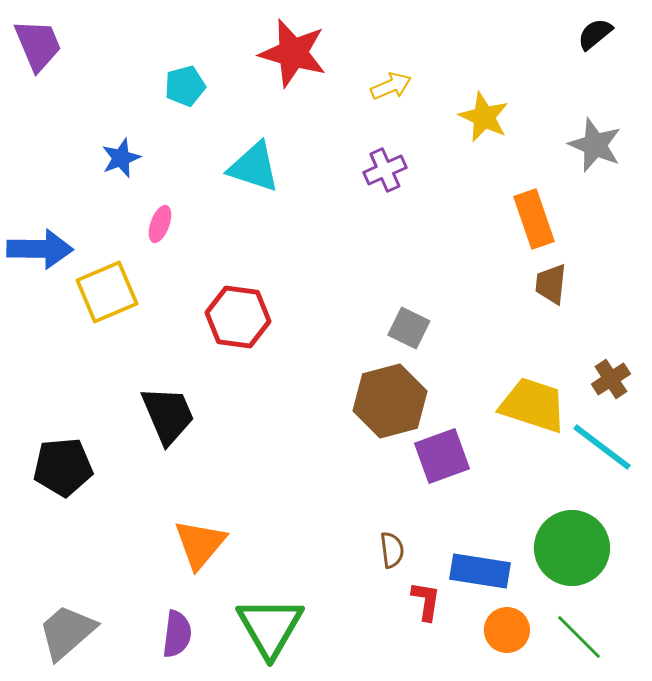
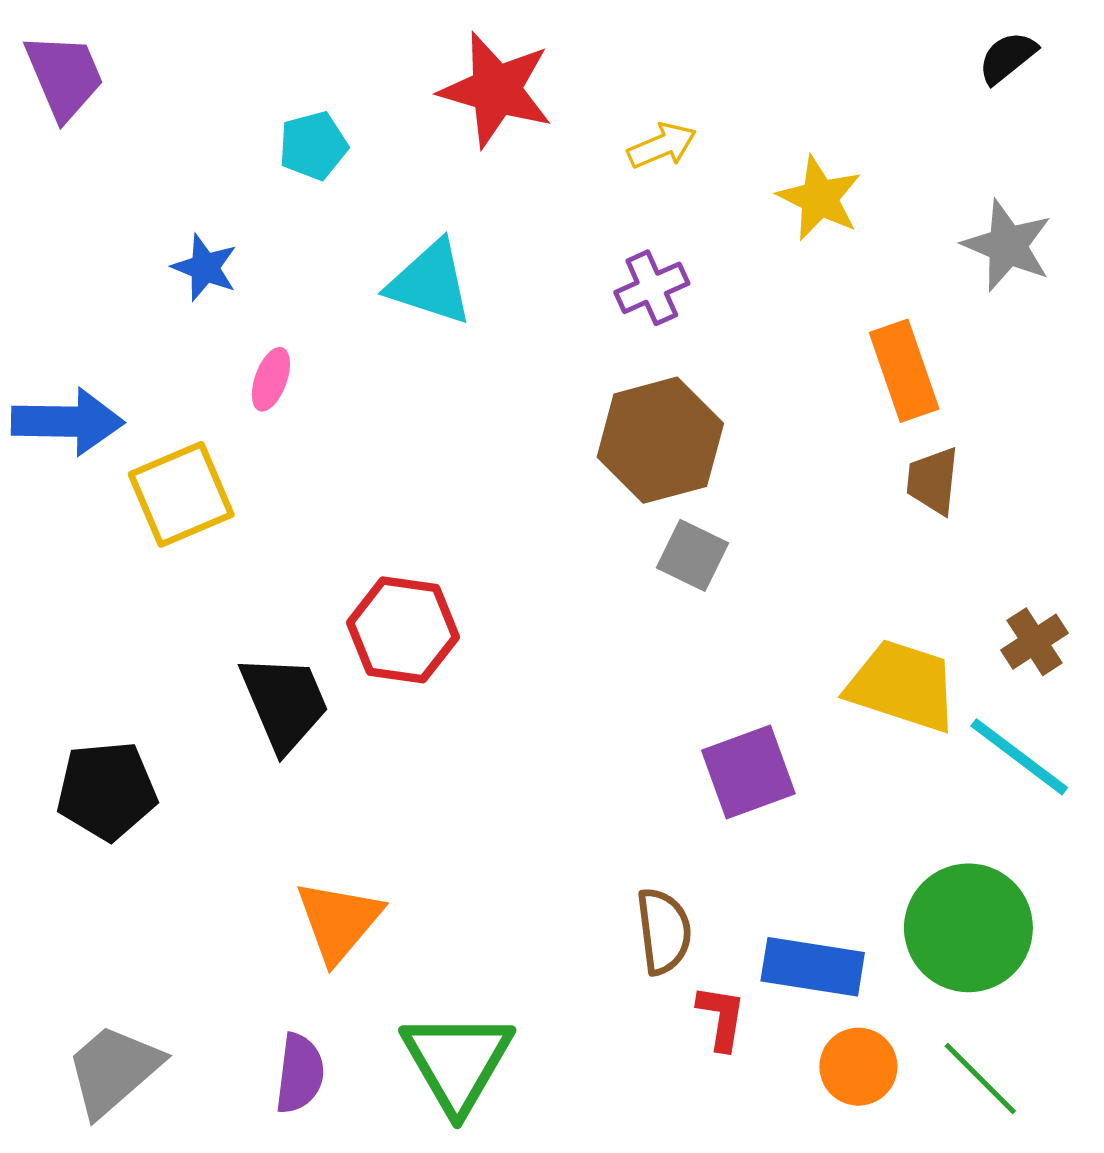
blue star: (121, 158) -> (205, 268), turned -30
red hexagon: (238, 317) -> (403, 630), moved
brown hexagon: (390, 401) -> (660, 440), moved
brown semicircle: (392, 550) -> (664, 931), size x1.4

